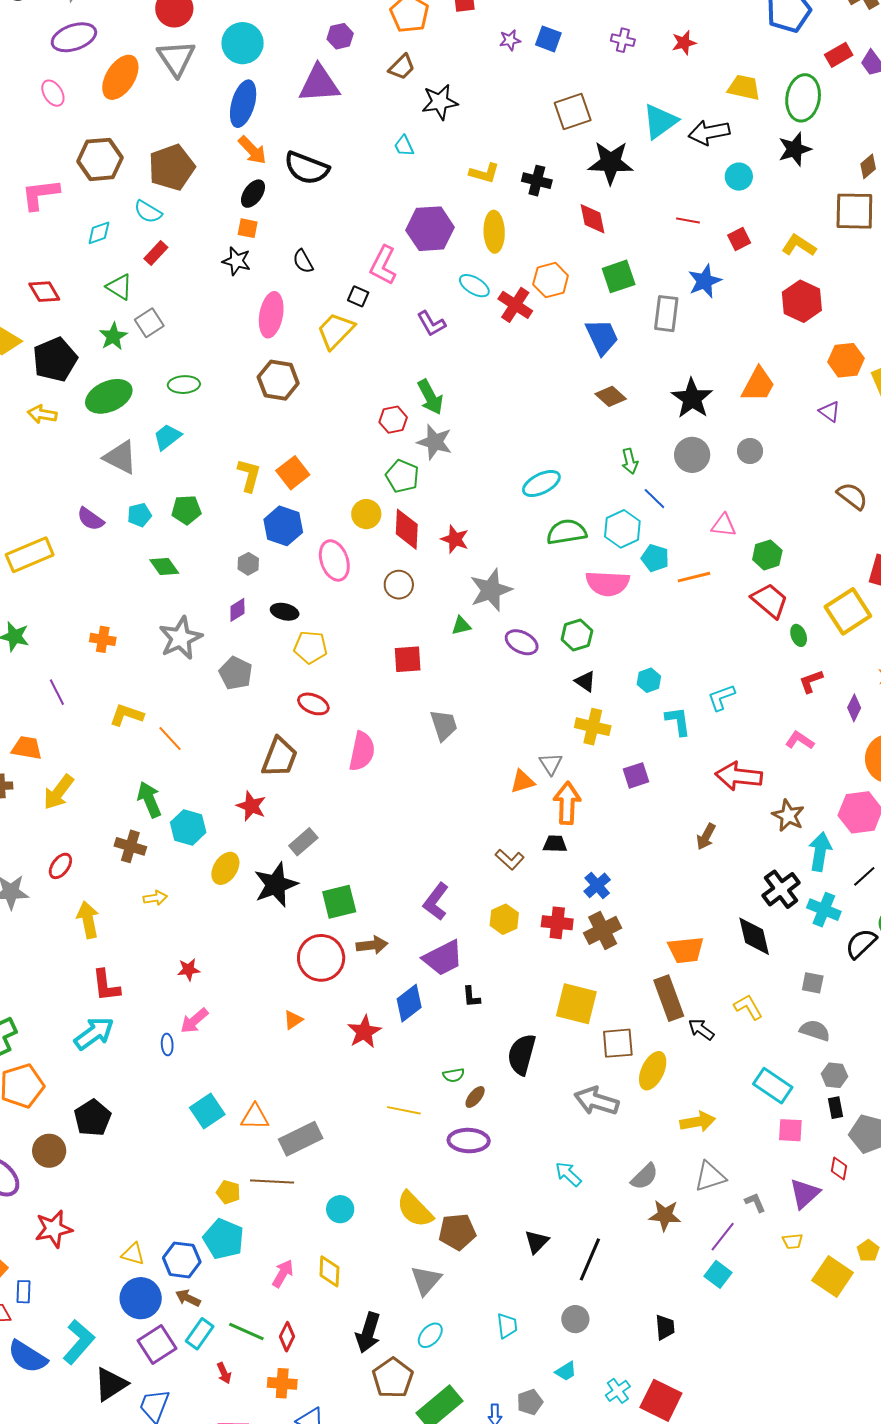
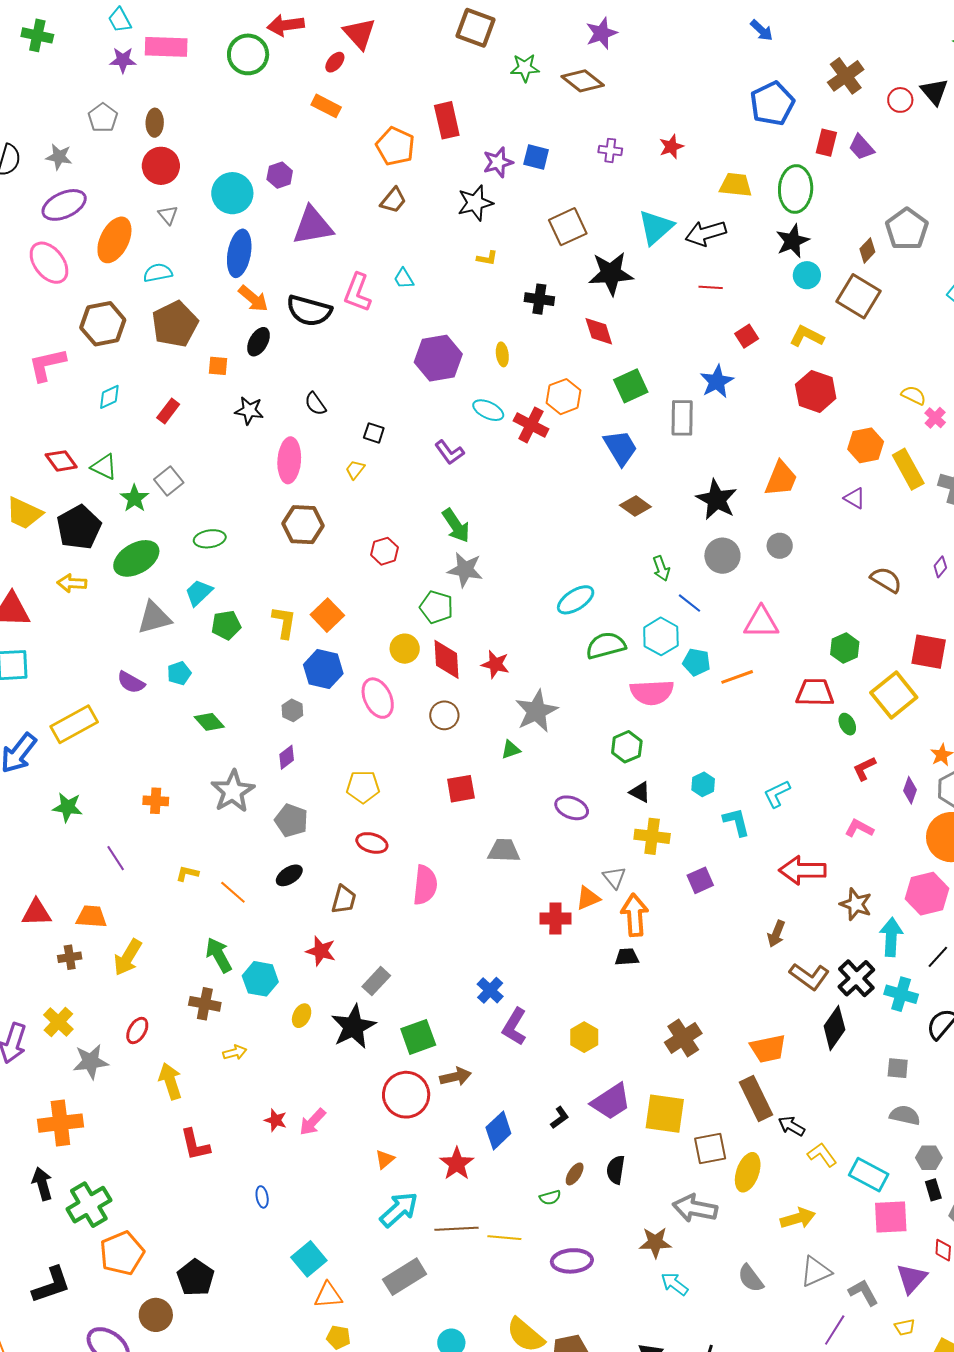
purple hexagon: (340, 36) -> (280, 175), moved
purple star: (510, 40) -> (498, 162), size x1.4
red rectangle: (839, 55) -> (826, 143), turned -40
gray triangle: (176, 58) -> (168, 215), size x0.5
pink ellipse: (53, 93) -> (49, 263), size x1.6
black star: (440, 102) -> (475, 203), moved
yellow L-shape: (484, 173) -> (487, 258), moved, size x0.7
cyan circle: (739, 177) -> (807, 275), moved
brown square: (854, 211) -> (858, 296), turned 36
cyan semicircle: (148, 212) -> (158, 273), moved, turned 144
red line: (688, 221) -> (711, 287), moved
orange square: (248, 228) -> (218, 366), moved
yellow ellipse: (494, 232) -> (502, 354), size x0.6
pink L-shape: (383, 265) -> (357, 293), moved
green triangle: (119, 287) -> (104, 467), moved
yellow trapezoid: (336, 331) -> (355, 470), size x0.5
red hexagon: (393, 420) -> (385, 551), moved
gray triangle: (120, 457) -> (154, 618), turned -36
green pentagon: (186, 510) -> (226, 625), moved
pink triangle: (724, 525) -> (761, 622), size x1.4
green hexagon: (767, 555) -> (845, 648), moved
red trapezoid: (770, 601) -> (815, 692), turned -33
black ellipse: (285, 612) -> (289, 875), moved, turned -40
purple ellipse: (522, 642) -> (572, 808), moved
yellow L-shape: (127, 715) -> (187, 873), size x0.7
gray trapezoid: (444, 725) -> (504, 851), turned -64
brown trapezoid: (280, 757) -> (344, 899), size x0.7
brown L-shape: (510, 859) -> (809, 976), moved, size x1.4
yellow ellipse: (225, 868) -> (302, 1016), size x0.7
blue cross: (597, 885) -> (490, 990), moved
red cross: (557, 923) -> (555, 919), moved
black diamond: (754, 936) -> (834, 1028), turned 54
purple trapezoid: (443, 958) -> (611, 1102), moved
red star: (189, 970) -> (276, 1120), turned 30
black L-shape: (471, 997) -> (560, 1118), turned -115
yellow L-shape: (748, 1007) -> (822, 1155), moved
pink arrow: (194, 1021) -> (313, 1122), moved
cyan arrow: (94, 1033) -> (399, 1210), moved
black semicircle: (522, 1054) -> (616, 1170), size x0.7
brown ellipse: (475, 1097) -> (575, 1174), moved
orange triangle: (255, 1117) -> (328, 1295), moved
pink square: (790, 1130) -> (891, 1217), size x1.4
gray semicircle: (645, 1177) -> (751, 1278), turned 104
brown line: (272, 1182) -> (457, 1229), moved
gray L-shape: (755, 1202) -> (863, 1293), size x1.4
brown star: (665, 1215) -> (655, 1242), moved

